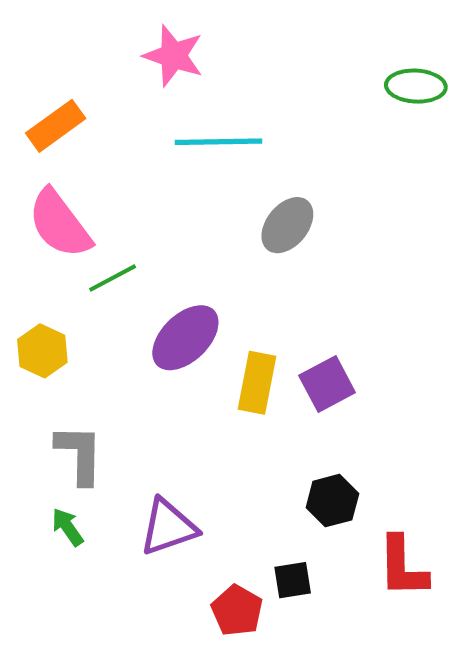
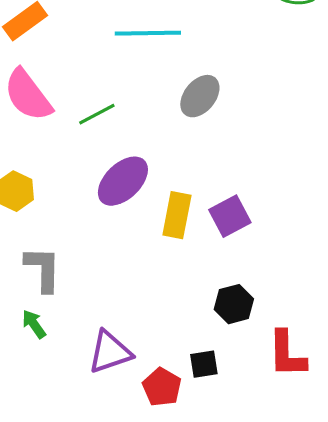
green line: (113, 278) -> (97, 114), moved
purple triangle: (168, 527) -> (110, 352), moved

